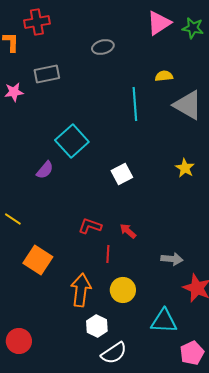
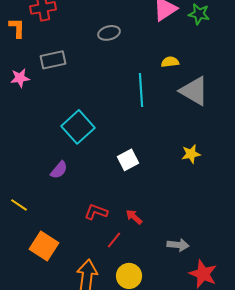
yellow star: (185, 168) -> (191, 154), turned 30
purple semicircle: (45, 170) -> (59, 170), moved
red line: (108, 254) -> (114, 240), turned 36

